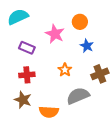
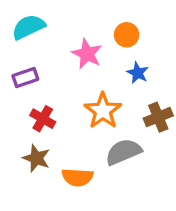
purple rectangle: (27, 48) -> (25, 78), moved, turned -42
orange star: (65, 70) -> (103, 111), size x1.6
red cross: (27, 75) -> (43, 119), turned 35

